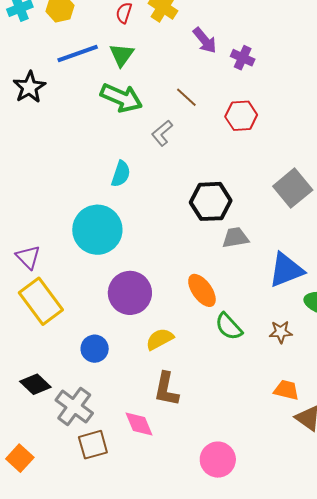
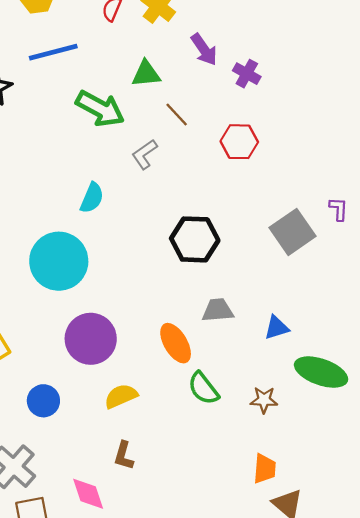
green triangle: (122, 55) -> (146, 74), moved, turned 44
gray trapezoid: (235, 238) -> (218, 310), moved
blue triangle: (286, 270) -> (277, 328), size x0.6
brown L-shape: (166, 389) -> (124, 456), size x0.7
orange trapezoid: (286, 390) -> (265, 469), turned 76

